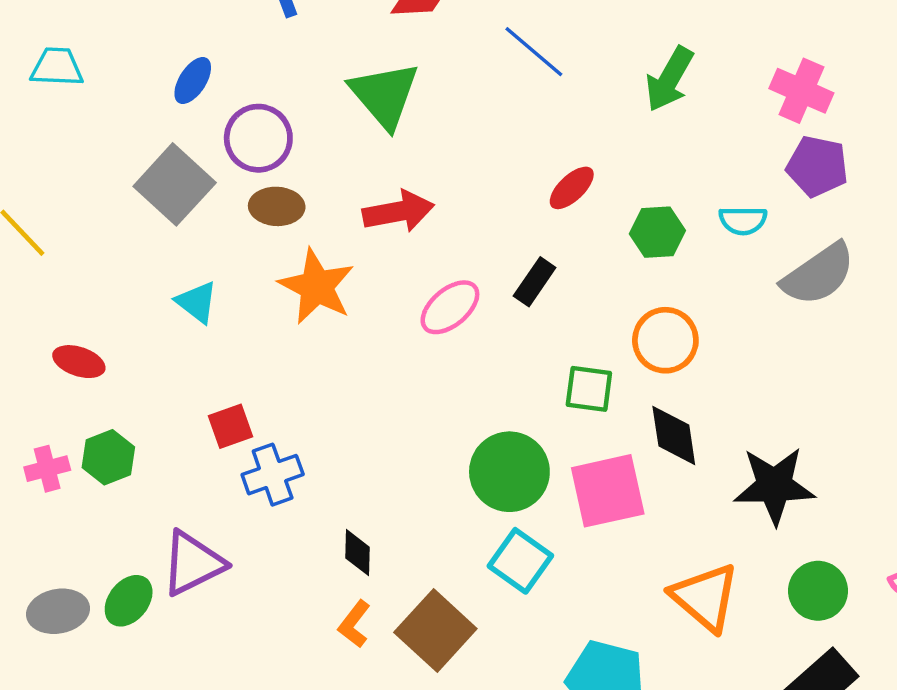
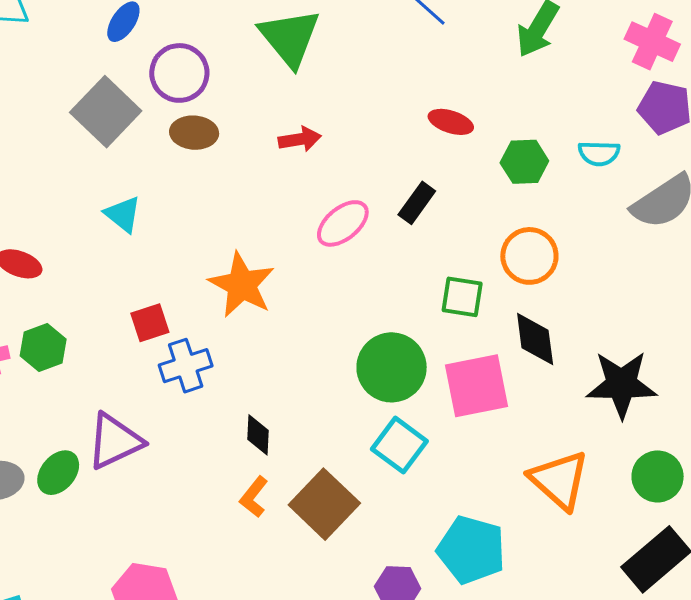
red ellipse: (572, 188) -> (451, 122), turned 60
red arrow: (398, 211) -> (300, 139), size x0.7
orange star: (317, 287) -> (242, 285), moved

